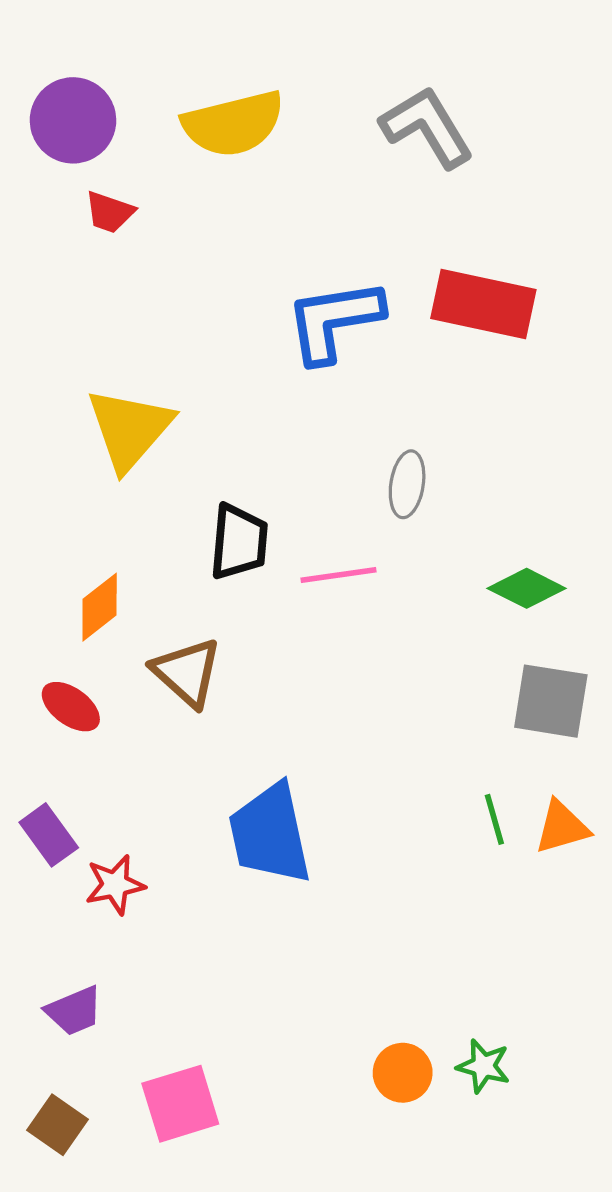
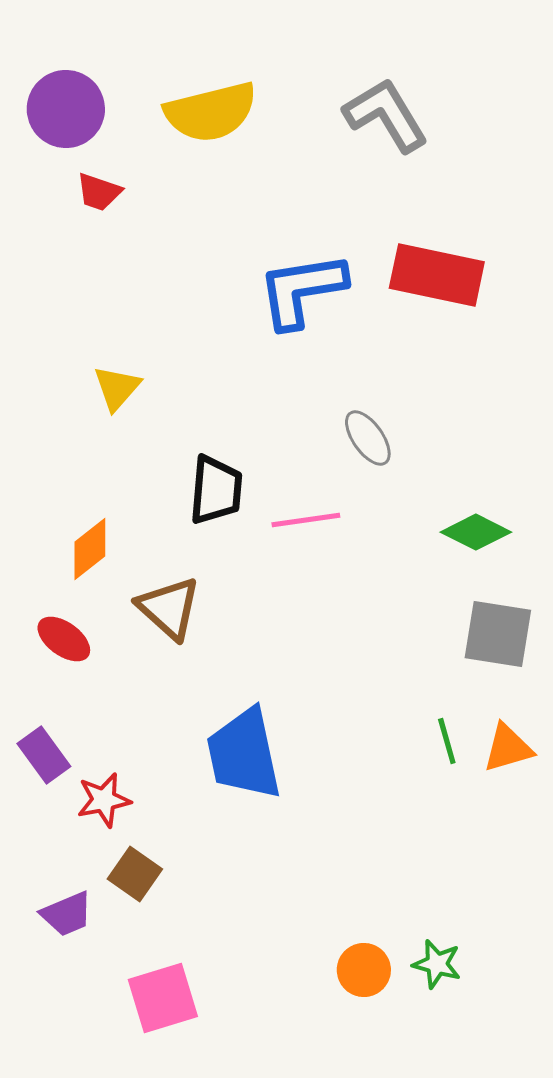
yellow triangle: (129, 429) -> (117, 388), size x0.6
gray ellipse: (407, 484) -> (368, 438), turned -44
brown square: (58, 1125) -> (135, 874), moved

